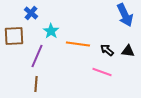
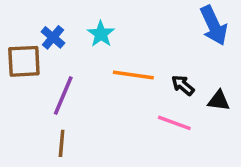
blue cross: (31, 13) -> (53, 37), moved
cyan star: (51, 31) -> (101, 34), moved
black triangle: (128, 51) -> (219, 101), moved

